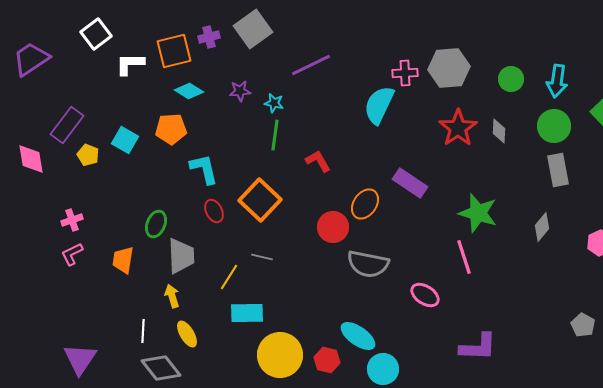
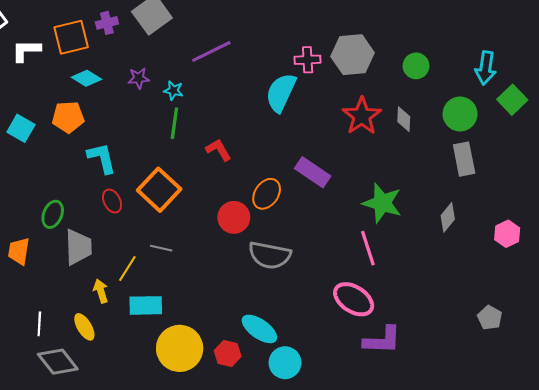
cyan arrow: (557, 81) -> (486, 68), moved
pink ellipse: (425, 295) -> (354, 299), moved, size x1.4
yellow arrow: (172, 296) -> (101, 291), moved

